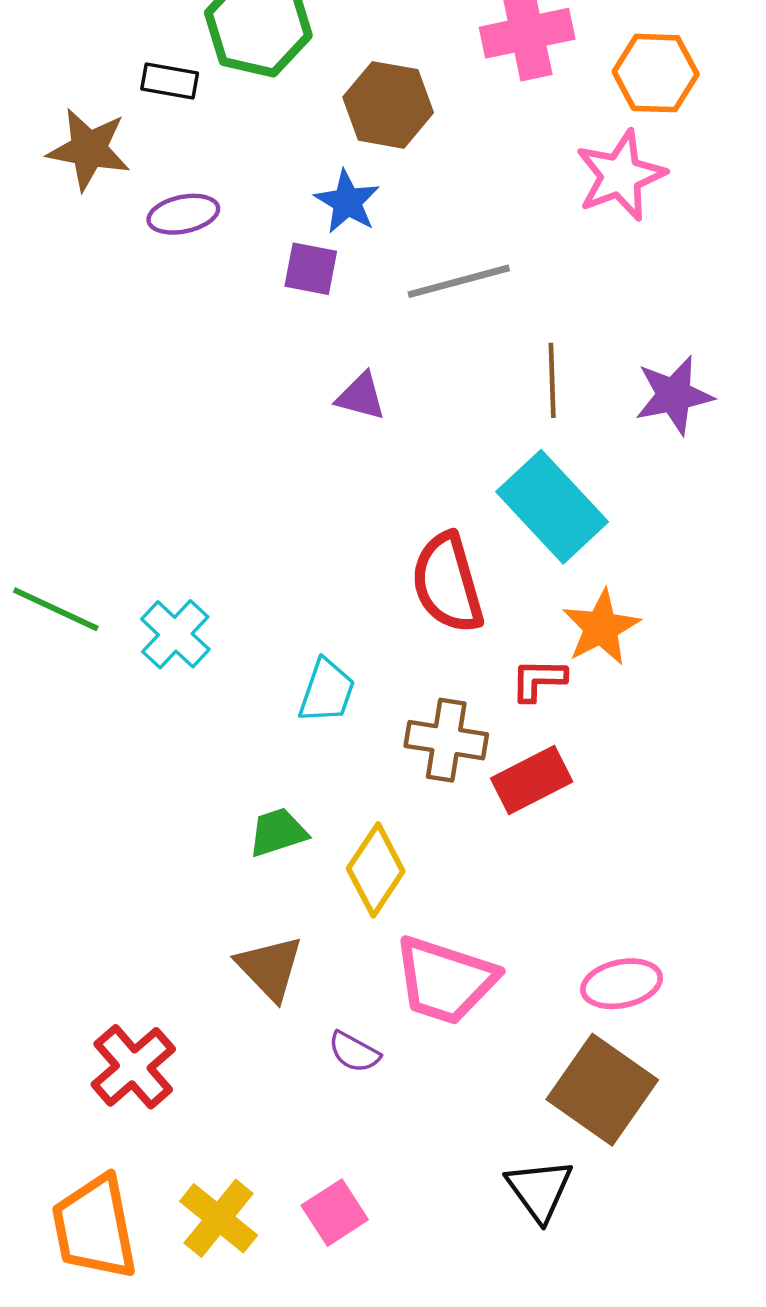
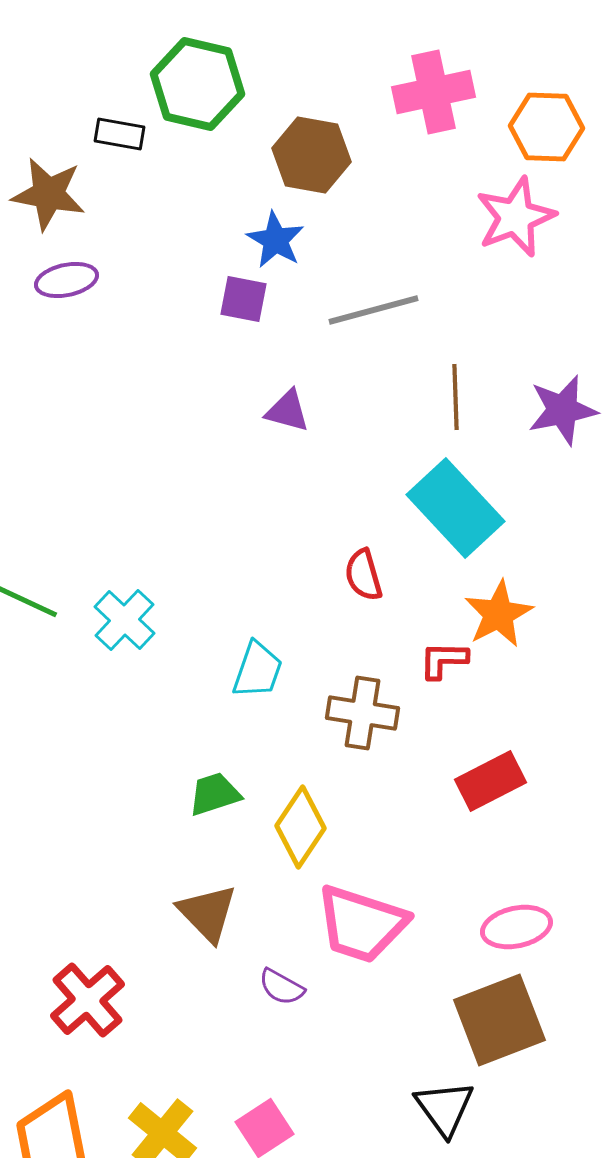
purple ellipse: (183, 214) -> (66, 280), moved
red semicircle: (447, 583) -> (363, 575), size x0.6
red rectangle: (532, 780) -> (490, 781), moved
brown square: (602, 1090) -> (499, 1020), turned 34

